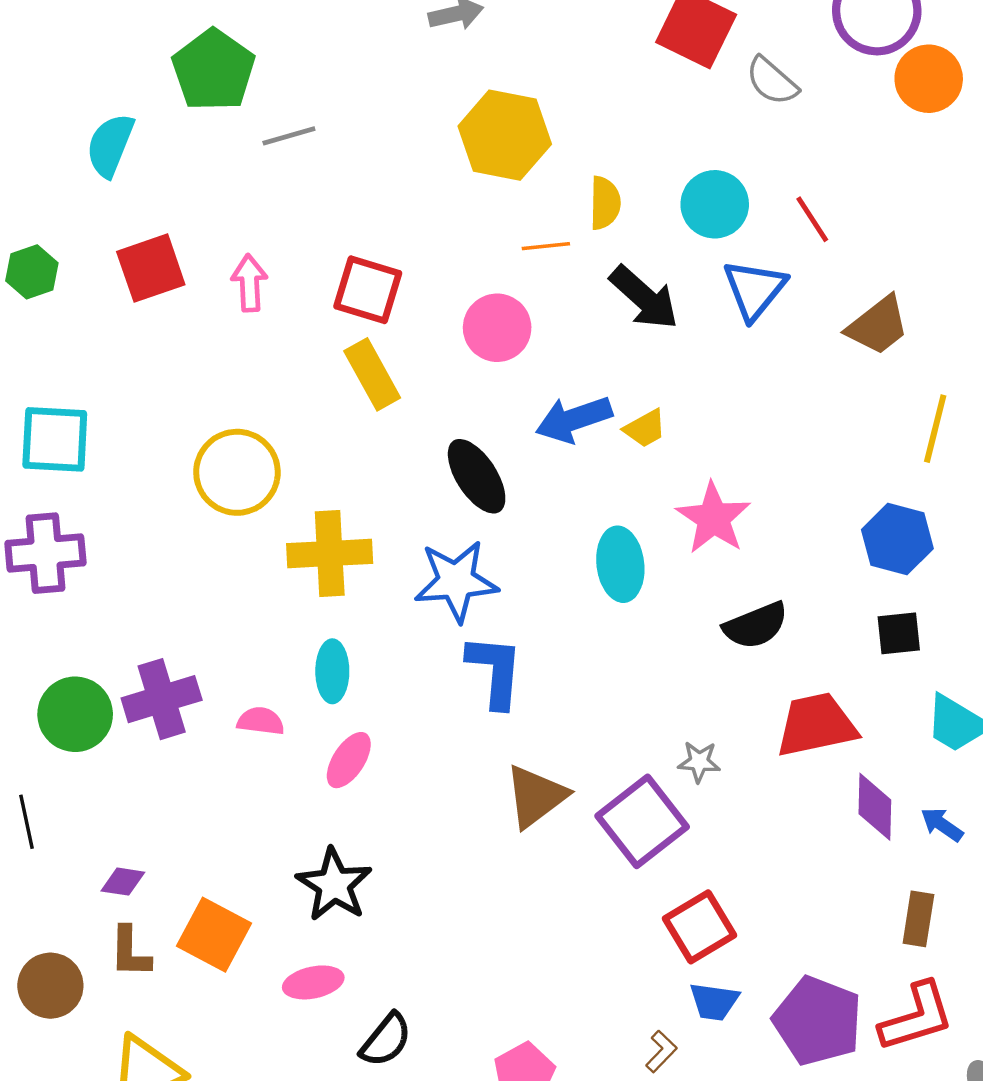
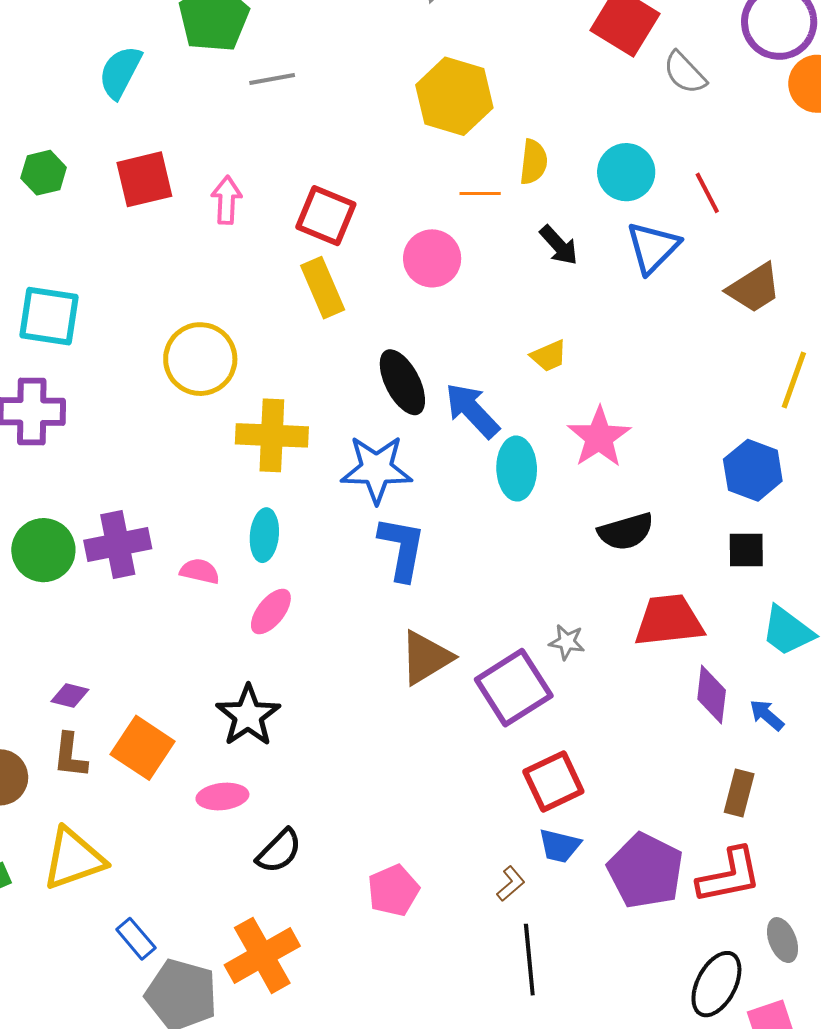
black arrow: (644, 298) -> (559, 245), size x0.7
blue arrow: (574, 419) -> (472, 410), moved, turned 60

